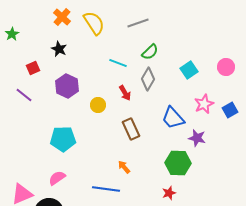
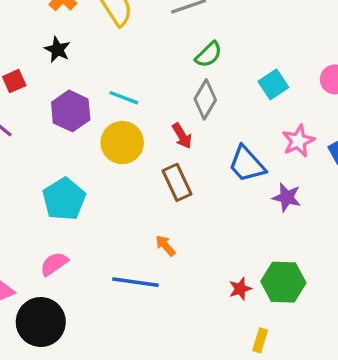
cyan line: (118, 63) -> (124, 98), moved
red arrow: (125, 93) -> (182, 136), moved
yellow circle: (98, 105) -> (122, 143), size x1.6
cyan pentagon: (63, 139) -> (64, 199), turned -30
green hexagon: (178, 163) -> (283, 282), moved

